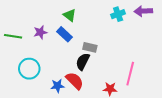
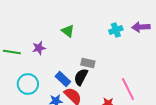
blue rectangle: (65, 34) -> (63, 79), moved
pink line: (130, 74) -> (128, 89), turned -40

